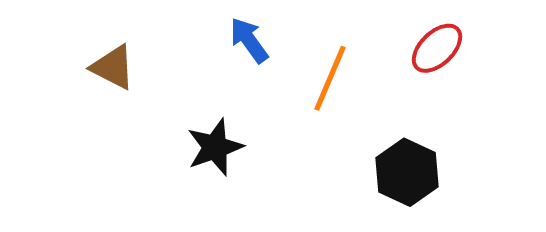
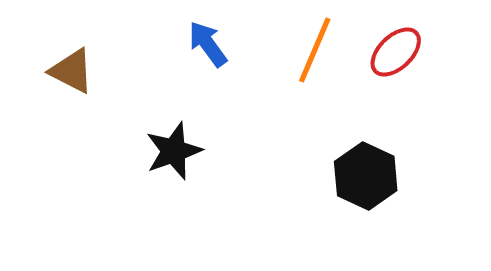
orange line: (330, 78) -> (315, 50), moved

